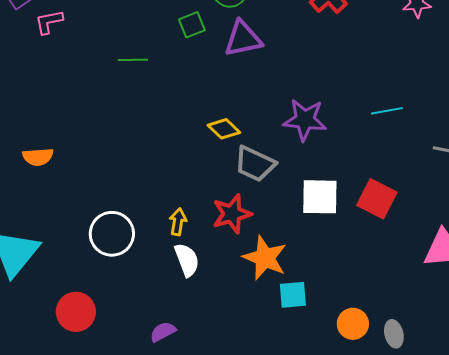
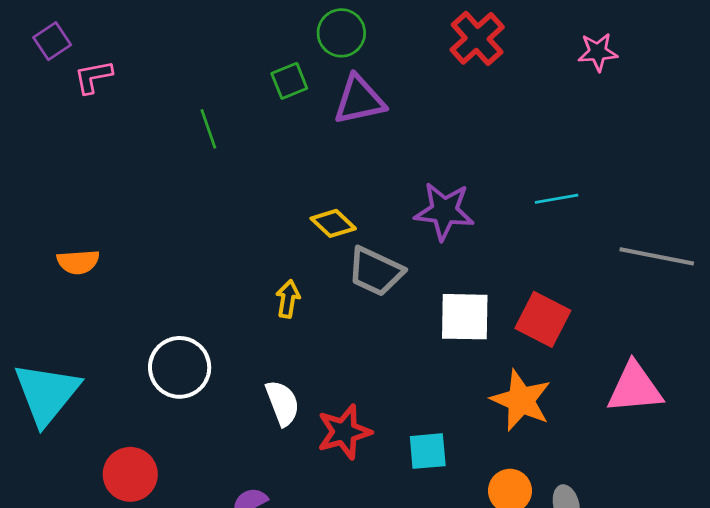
green line: (133, 60) -> (208, 129), turned 72
red star: (232, 214) -> (344, 432), moved
yellow arrow: (178, 222) -> (288, 299), moved
orange star: (265, 258) -> (521, 400), moved

